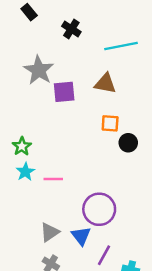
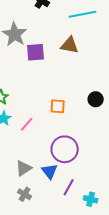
orange square: (110, 123) -> (58, 106), moved
black circle: (128, 143) -> (96, 99), moved
pink line: (53, 179) -> (27, 124), turned -49

